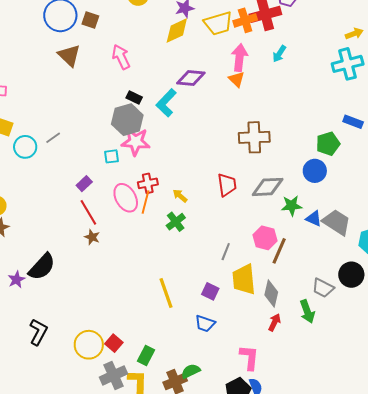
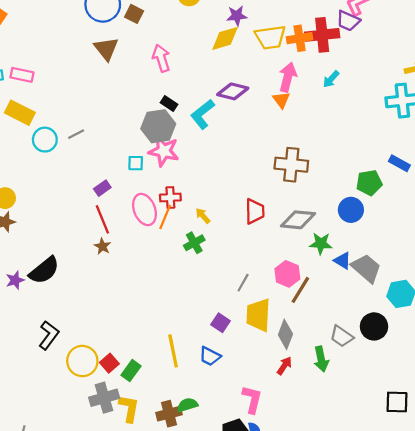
yellow line: (166, 293) -> (173, 351), moved
black L-shape: (38, 332) -> (49, 335), moved
green rectangle: (146, 355) -> (131, 371), moved

